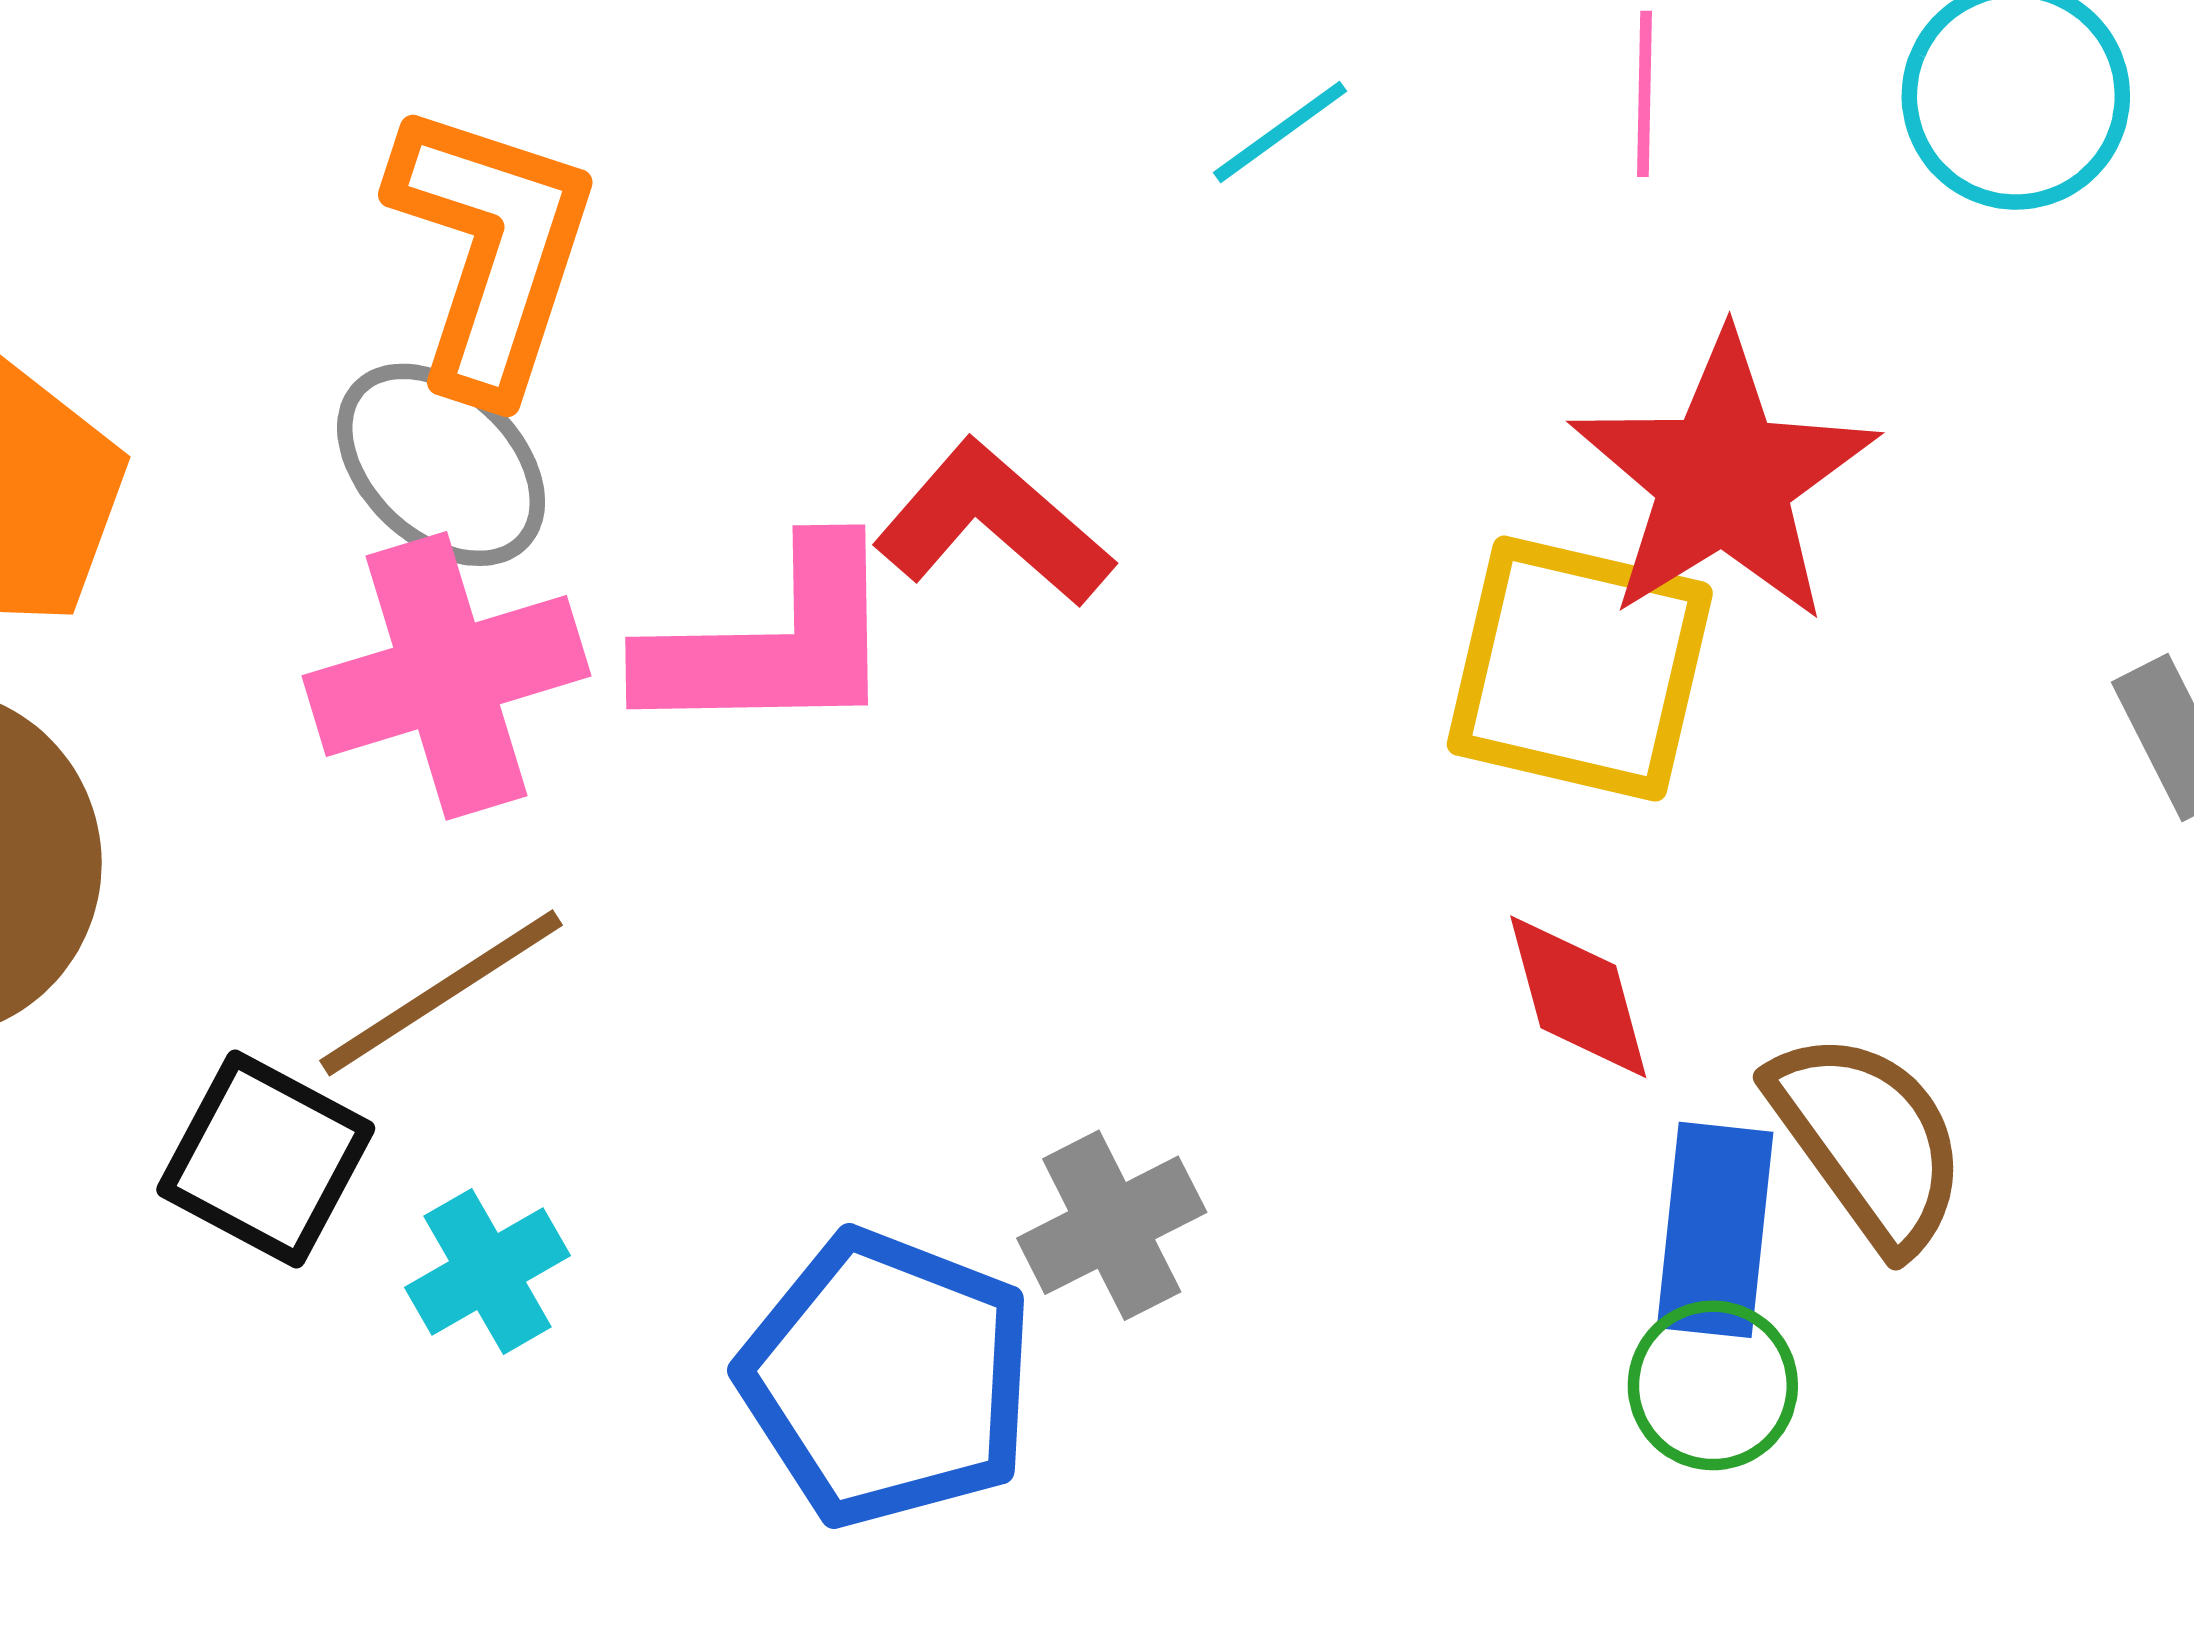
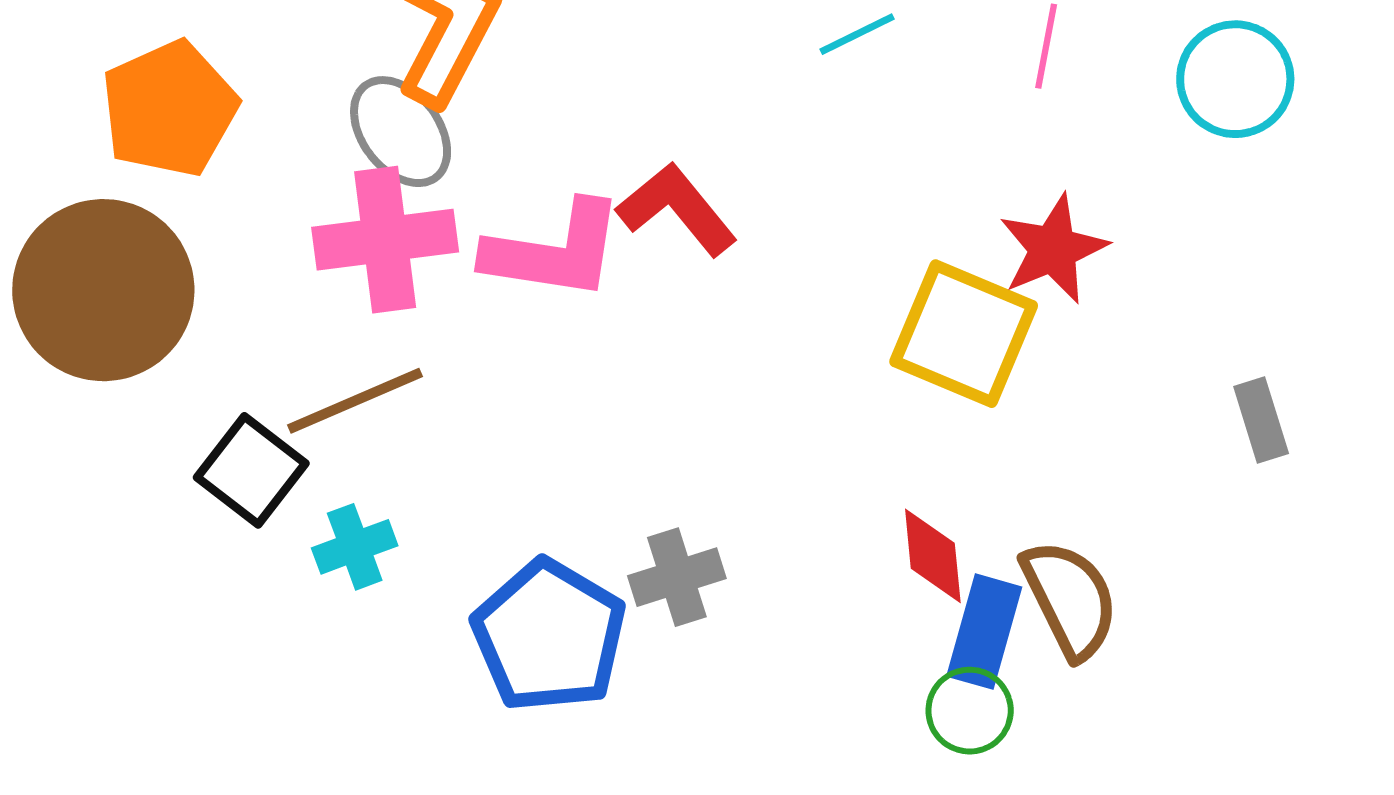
red star: (1723, 479) -> (1053, 249), size x0.7
red diamond: (1578, 997) -> (933, 556), moved

